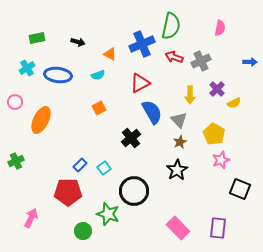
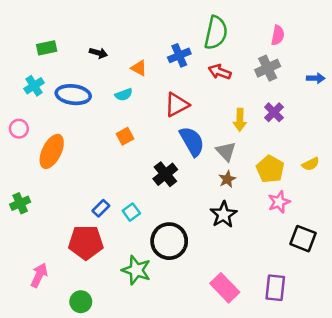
blue cross: (142, 44) -> (179, 55), size x0.7
gray cross: (201, 61) -> (268, 68), moved
yellow semicircle: (234, 103) -> (311, 164), moved
green circle: (83, 231) -> (81, 302), moved

